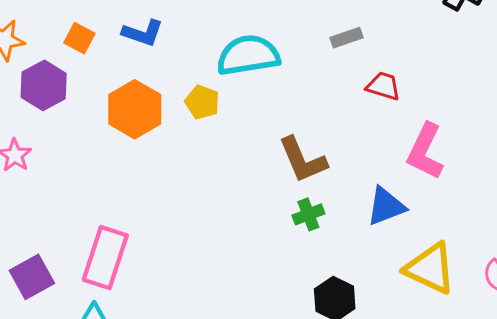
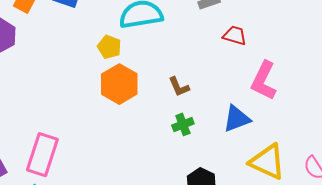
orange hexagon: (135, 109) -> (119, 84), moved
brown L-shape: (303, 160) -> (179, 87), size x0.6

